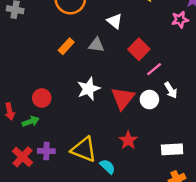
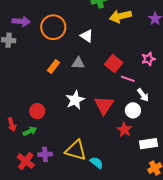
pink star: (180, 20) -> (148, 59), moved
white triangle: (115, 21) -> (87, 36), moved
pink line: (154, 69) -> (128, 79), turned 64
white circle: (149, 100) -> (133, 110), moved
red star: (128, 140) -> (124, 130), moved

